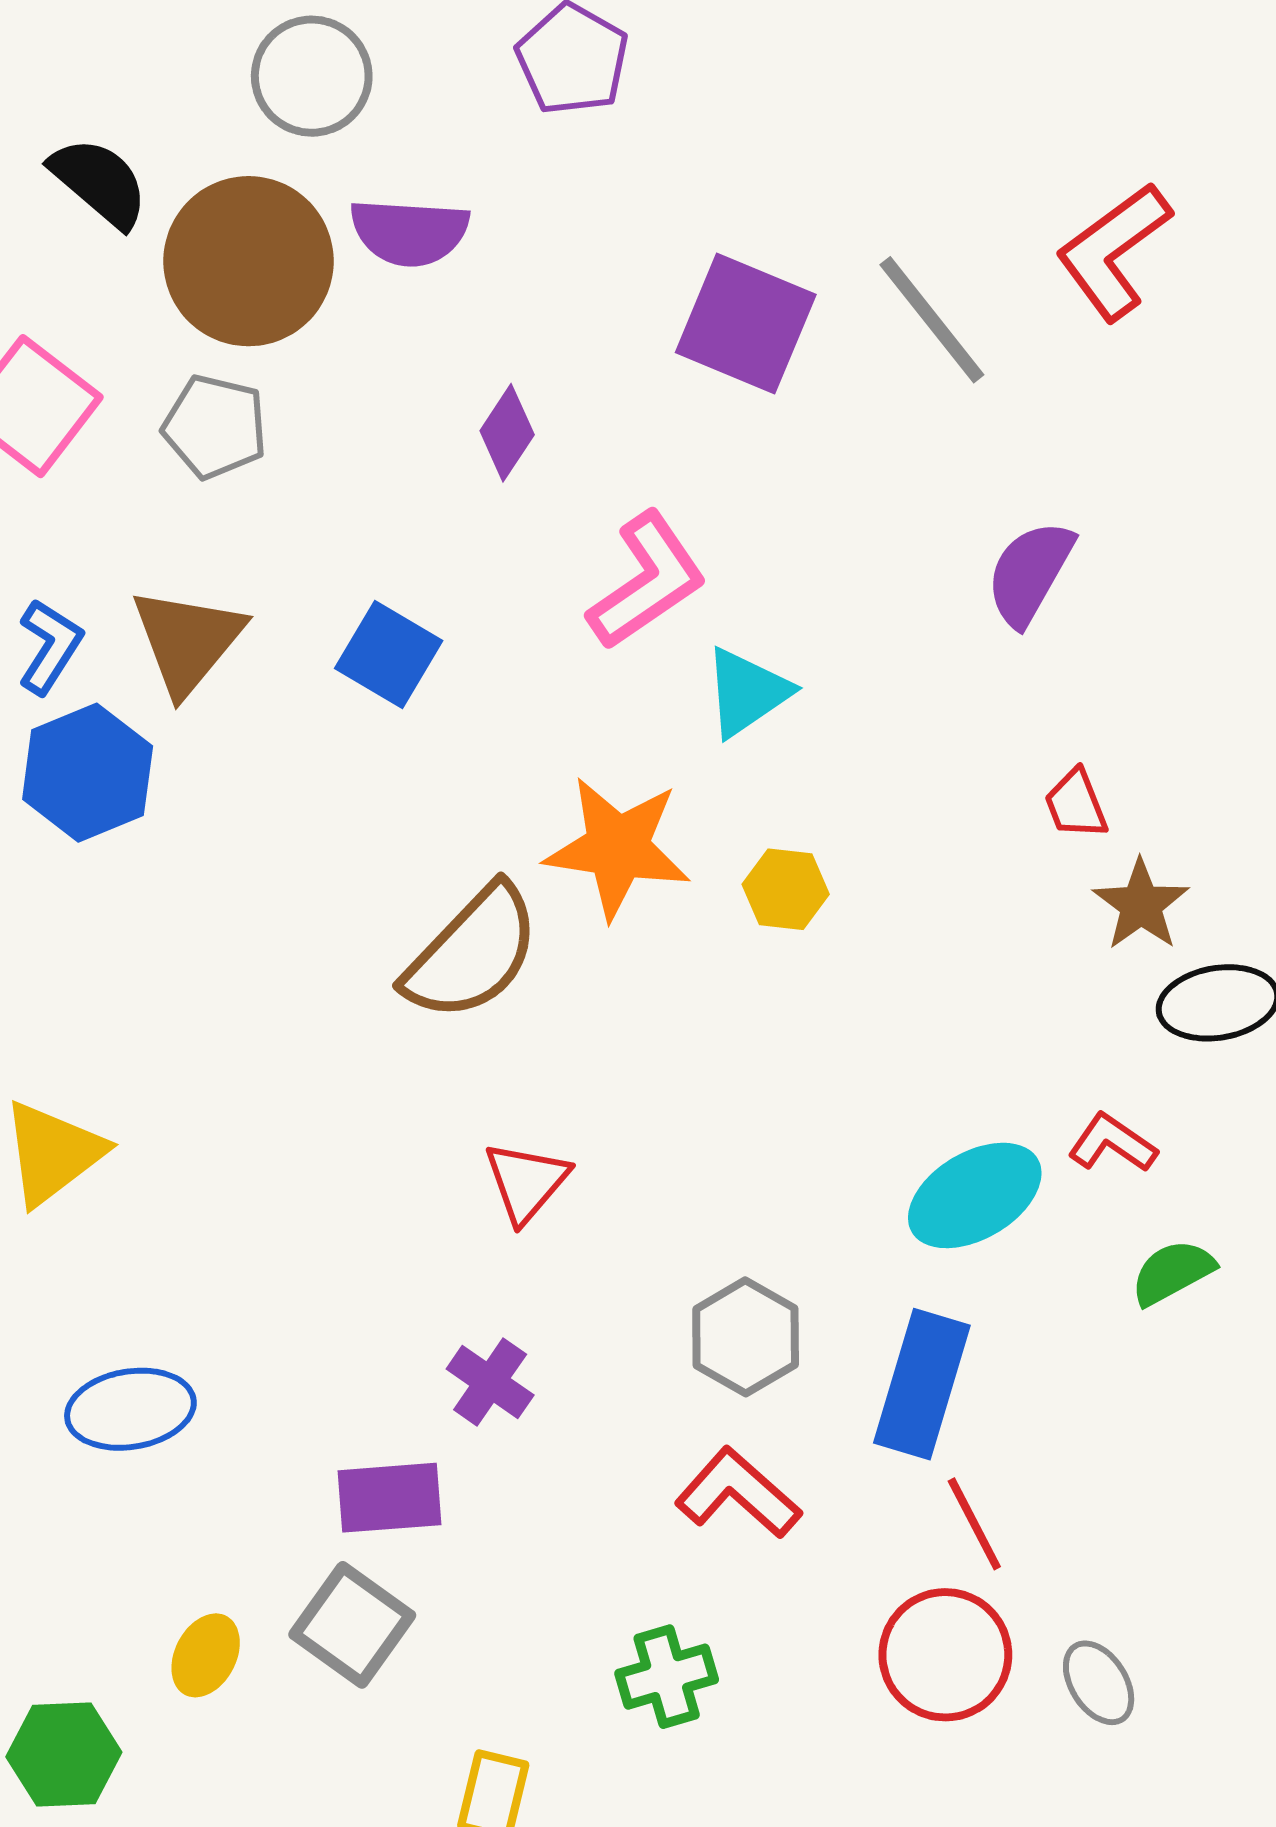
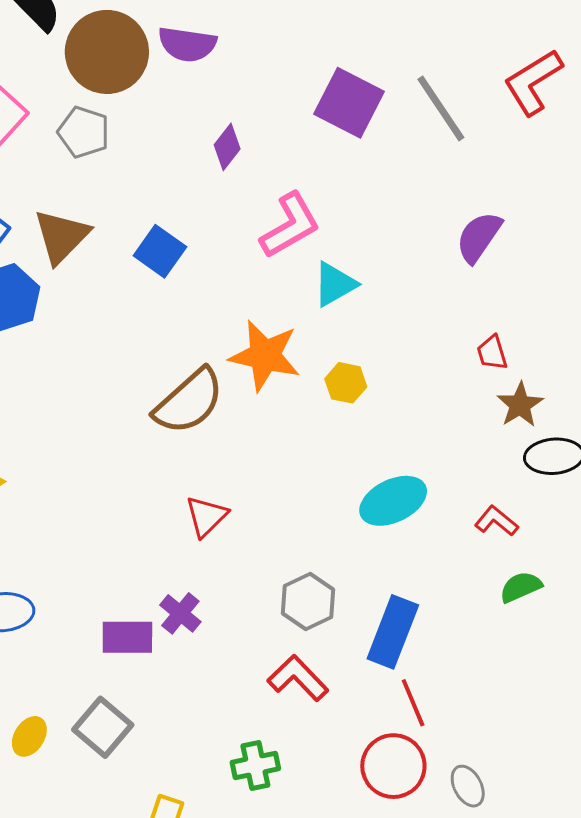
cyan ellipse: (975, 1195) -> (393, 501), moved
purple rectangle: (390, 1498) -> (127, 637), moved

